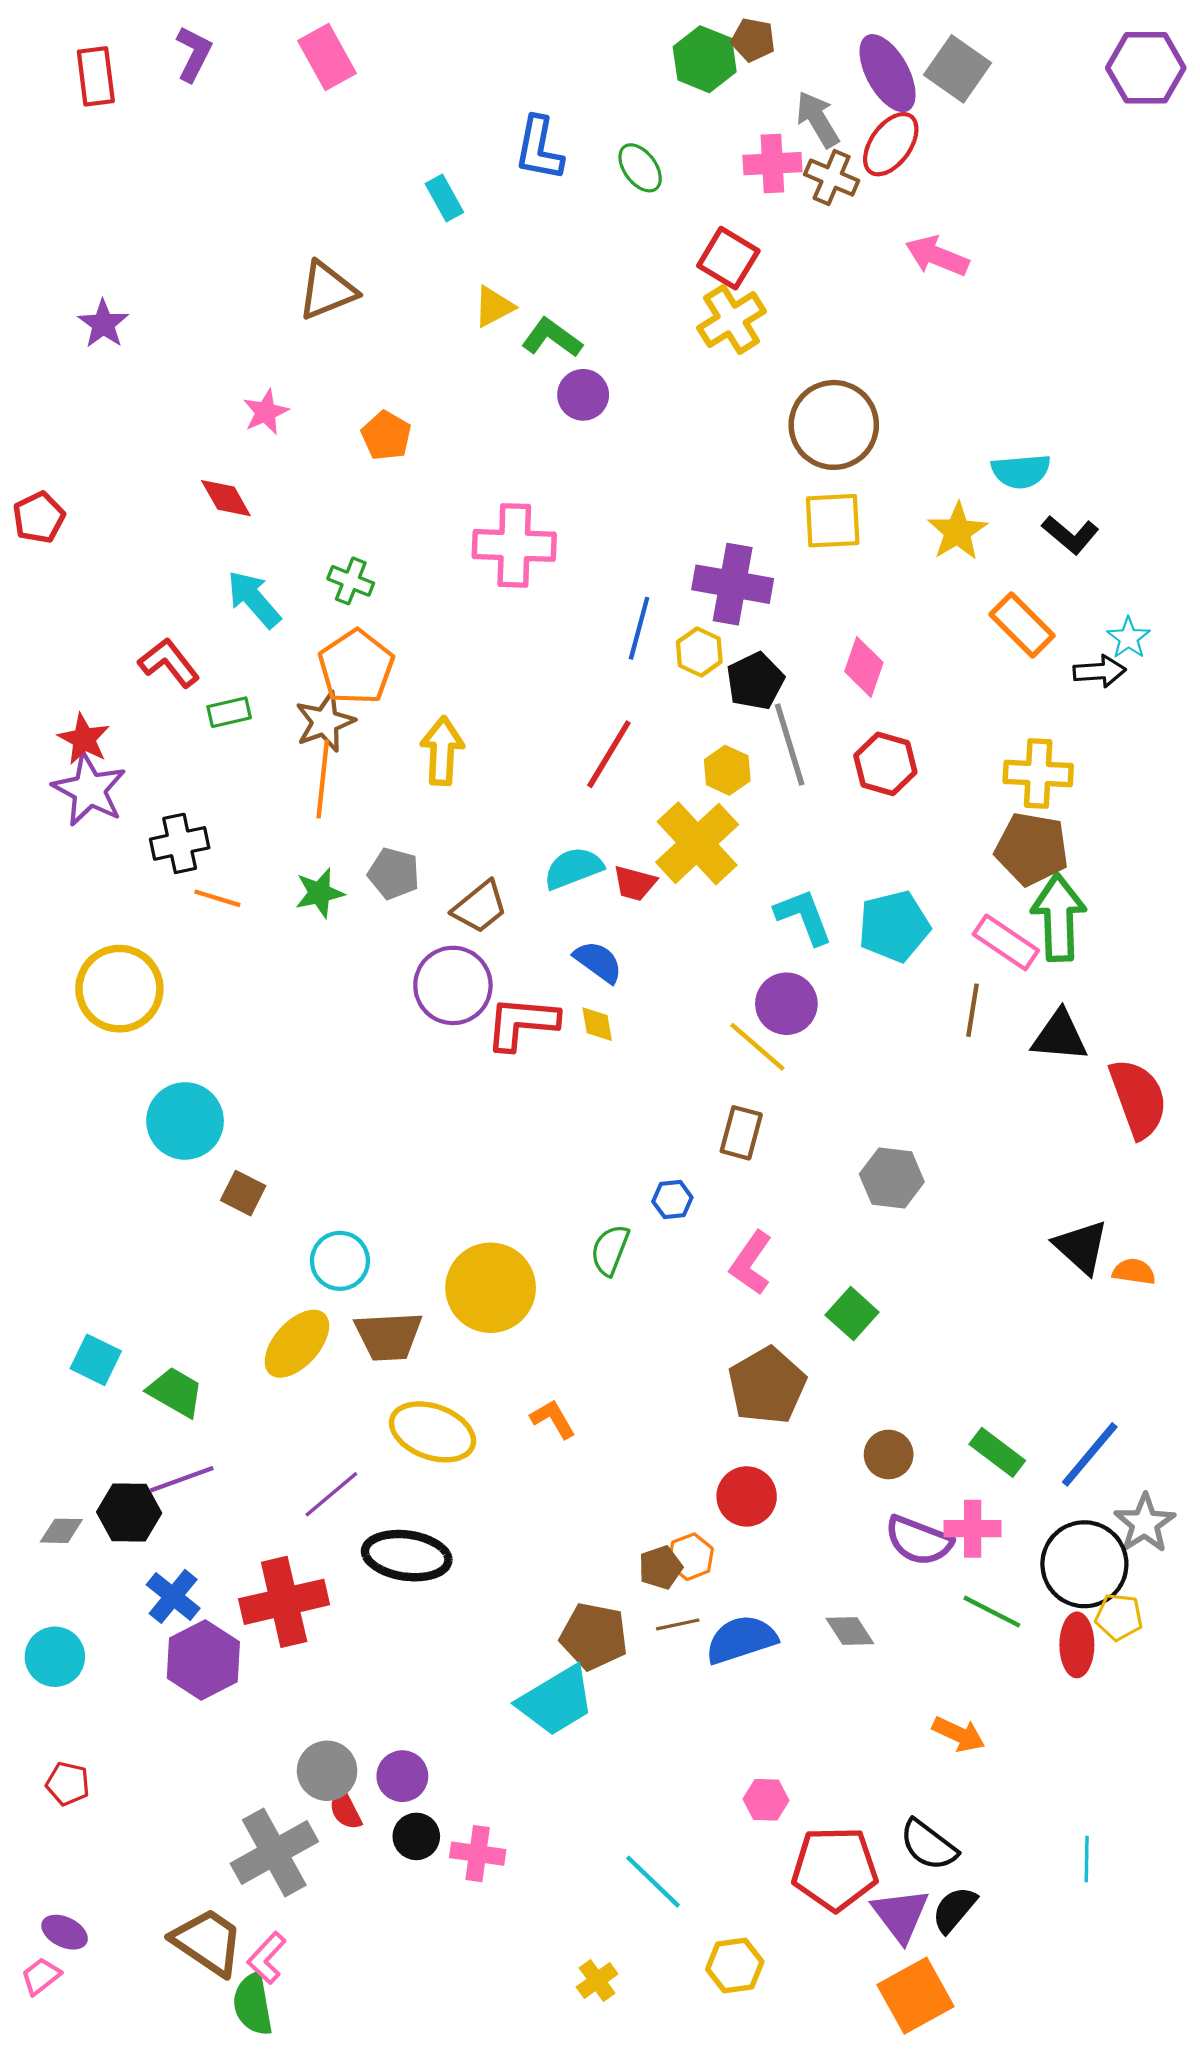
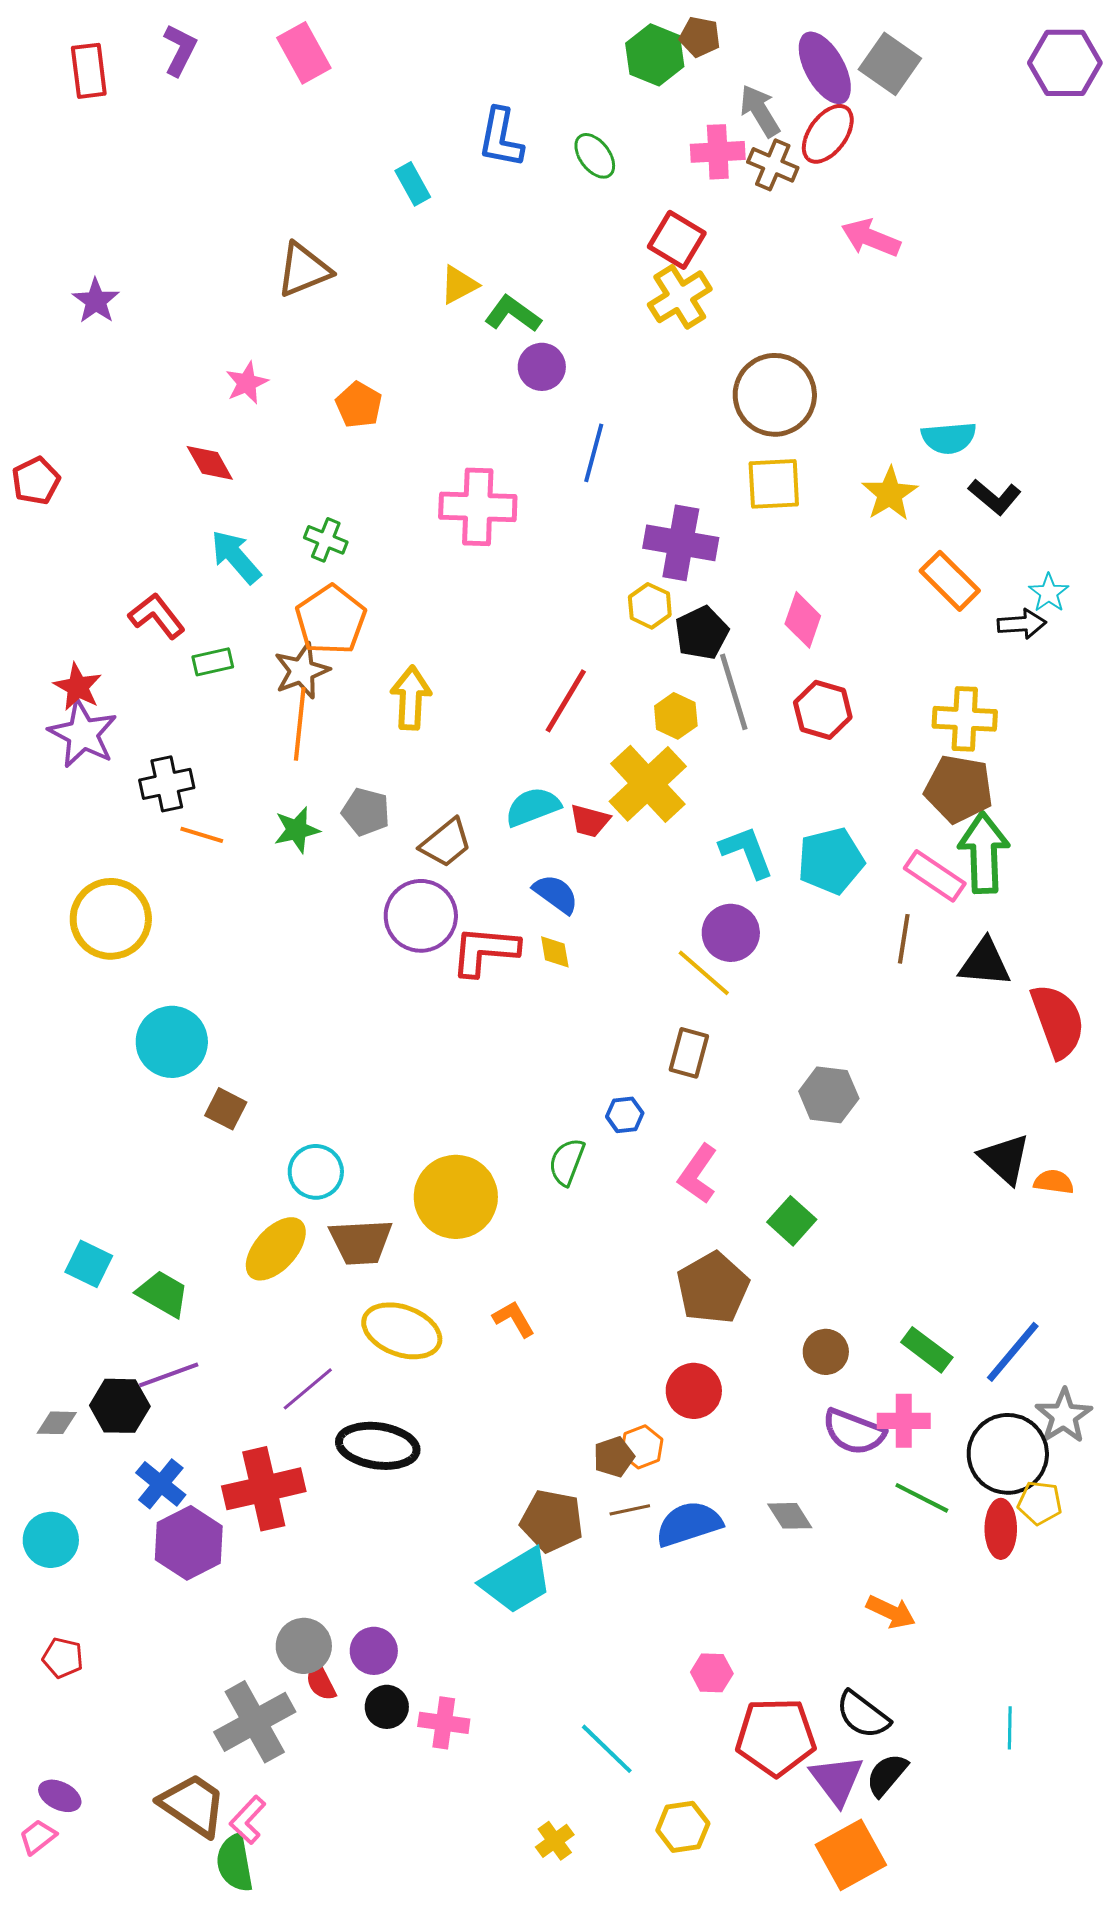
blue line: (639, 628) -> (594, 453), moved

